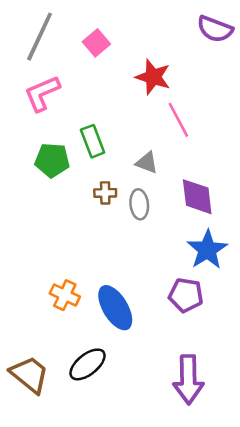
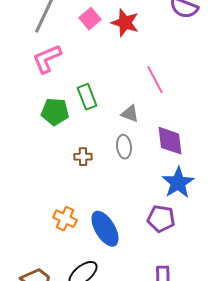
red star: (153, 77) -> (125, 23), moved
brown cross: (105, 193) -> (83, 157), moved

